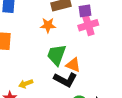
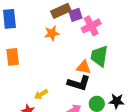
purple square: (85, 11) -> (76, 15), moved
green trapezoid: (56, 55) -> (99, 56), moved

